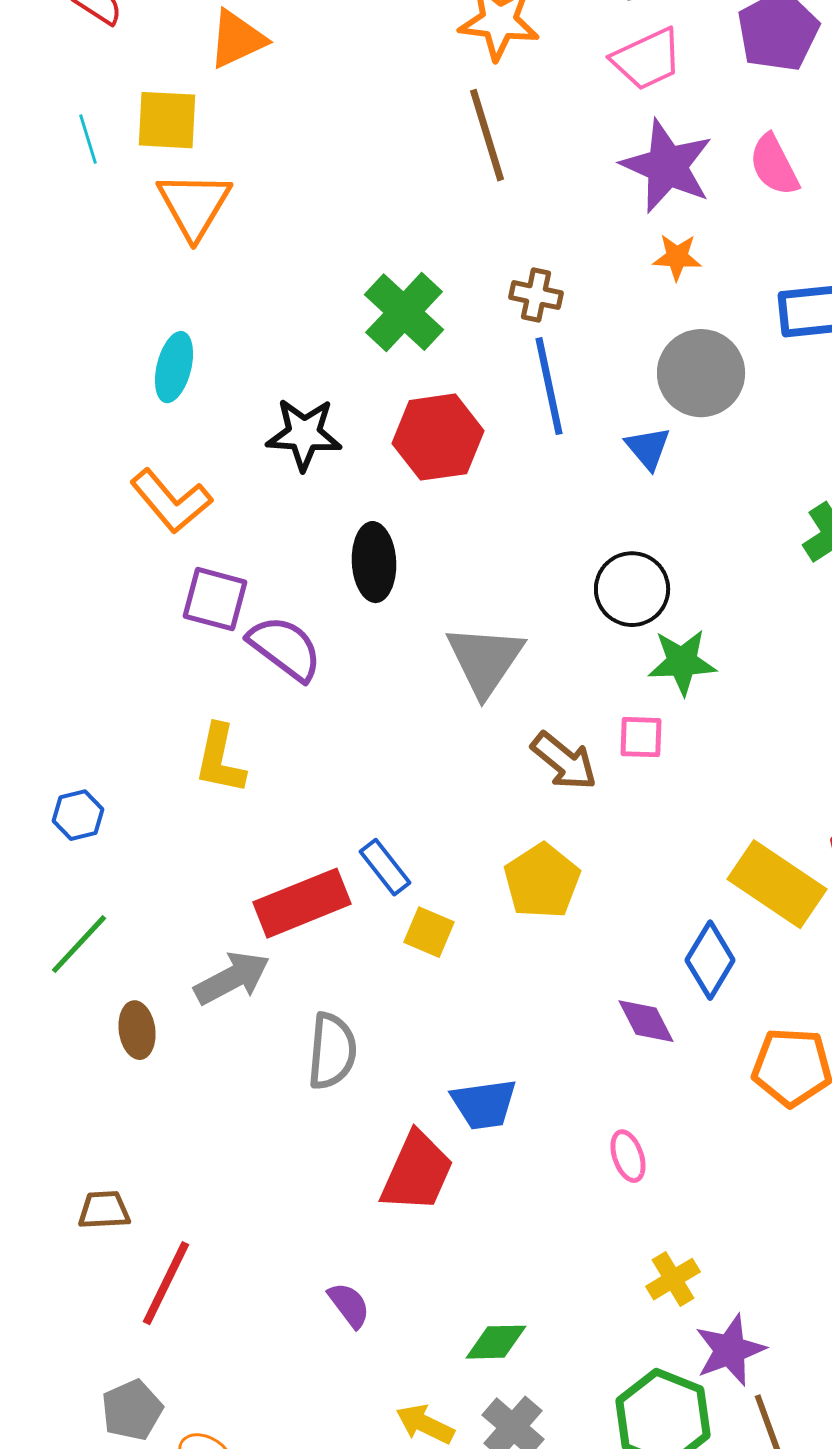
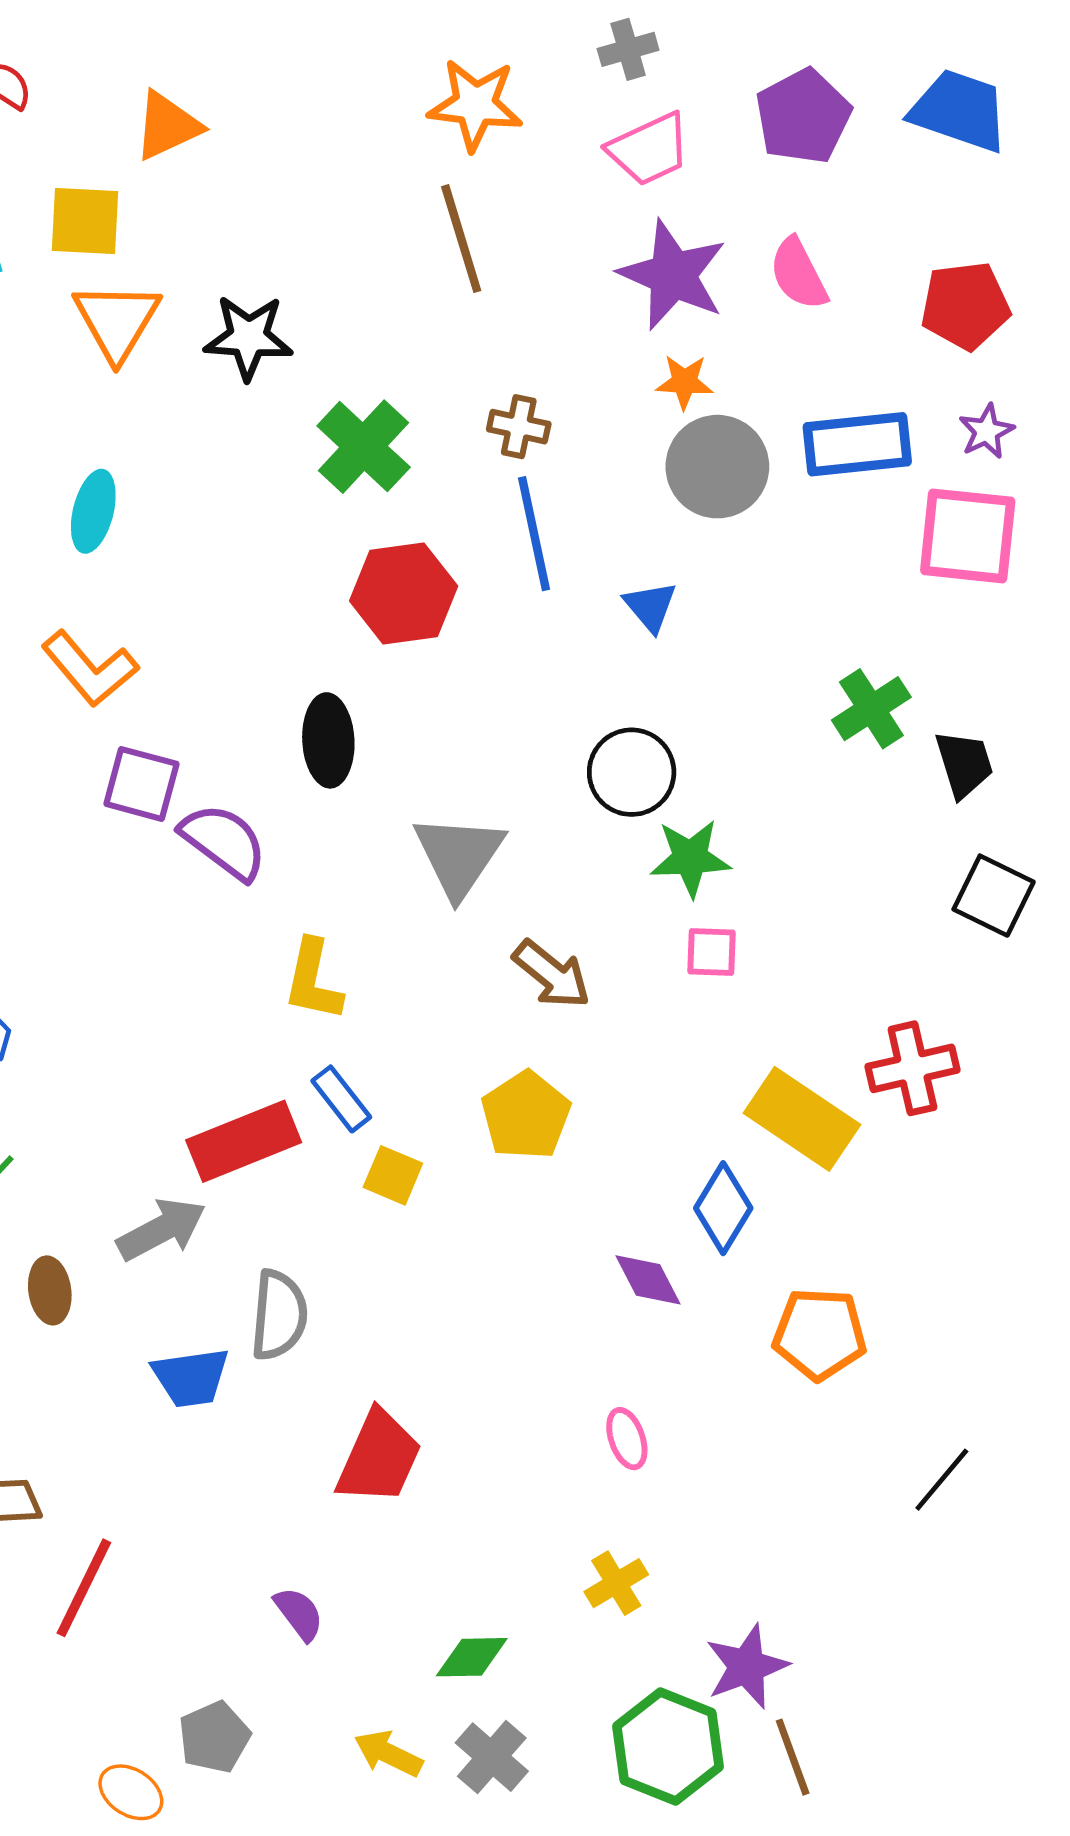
gray circle: (701, 373) -> (717, 467), moved
black star: (304, 434) -> (248, 337), moved
pink square: (641, 737) -> (711, 952), moved
yellow L-shape: (220, 759) -> (313, 980), moved
blue trapezoid: (484, 1104) -> (191, 1377), moved
yellow cross: (673, 1279) -> (616, 1583), moved
gray pentagon: (132, 1410) -> (214, 1737), moved

